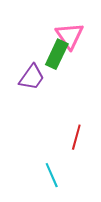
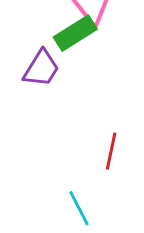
green rectangle: (57, 54) -> (75, 33), turned 36

